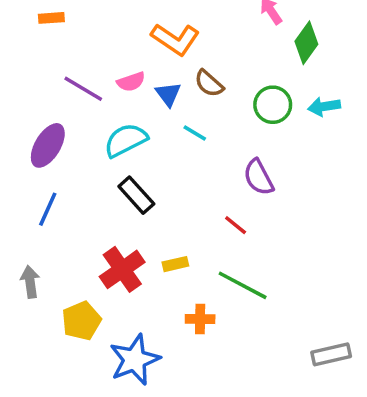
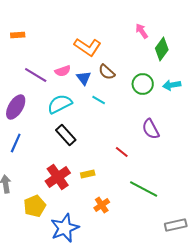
purple semicircle: (259, 177) -> (151, 129), moved
green line: (243, 285) -> (144, 189), moved
orange cross: (200, 319) -> (102, 205), turned -35

